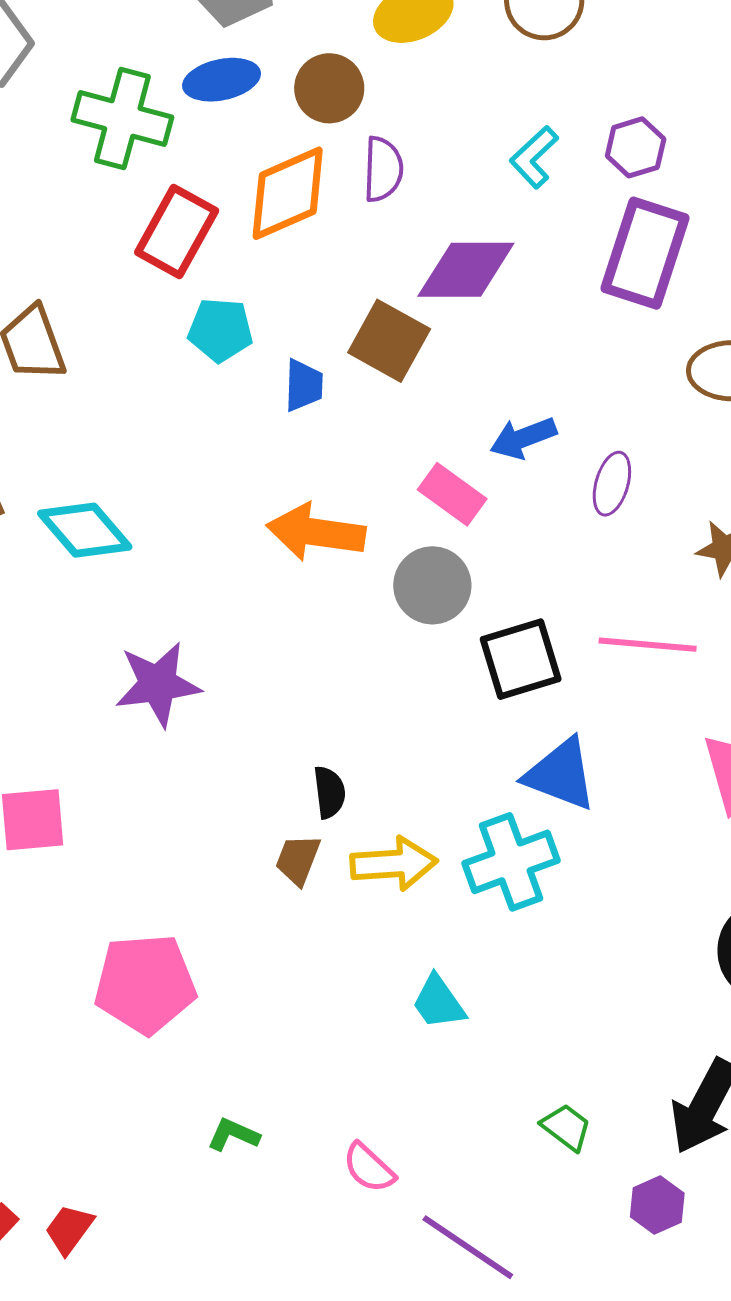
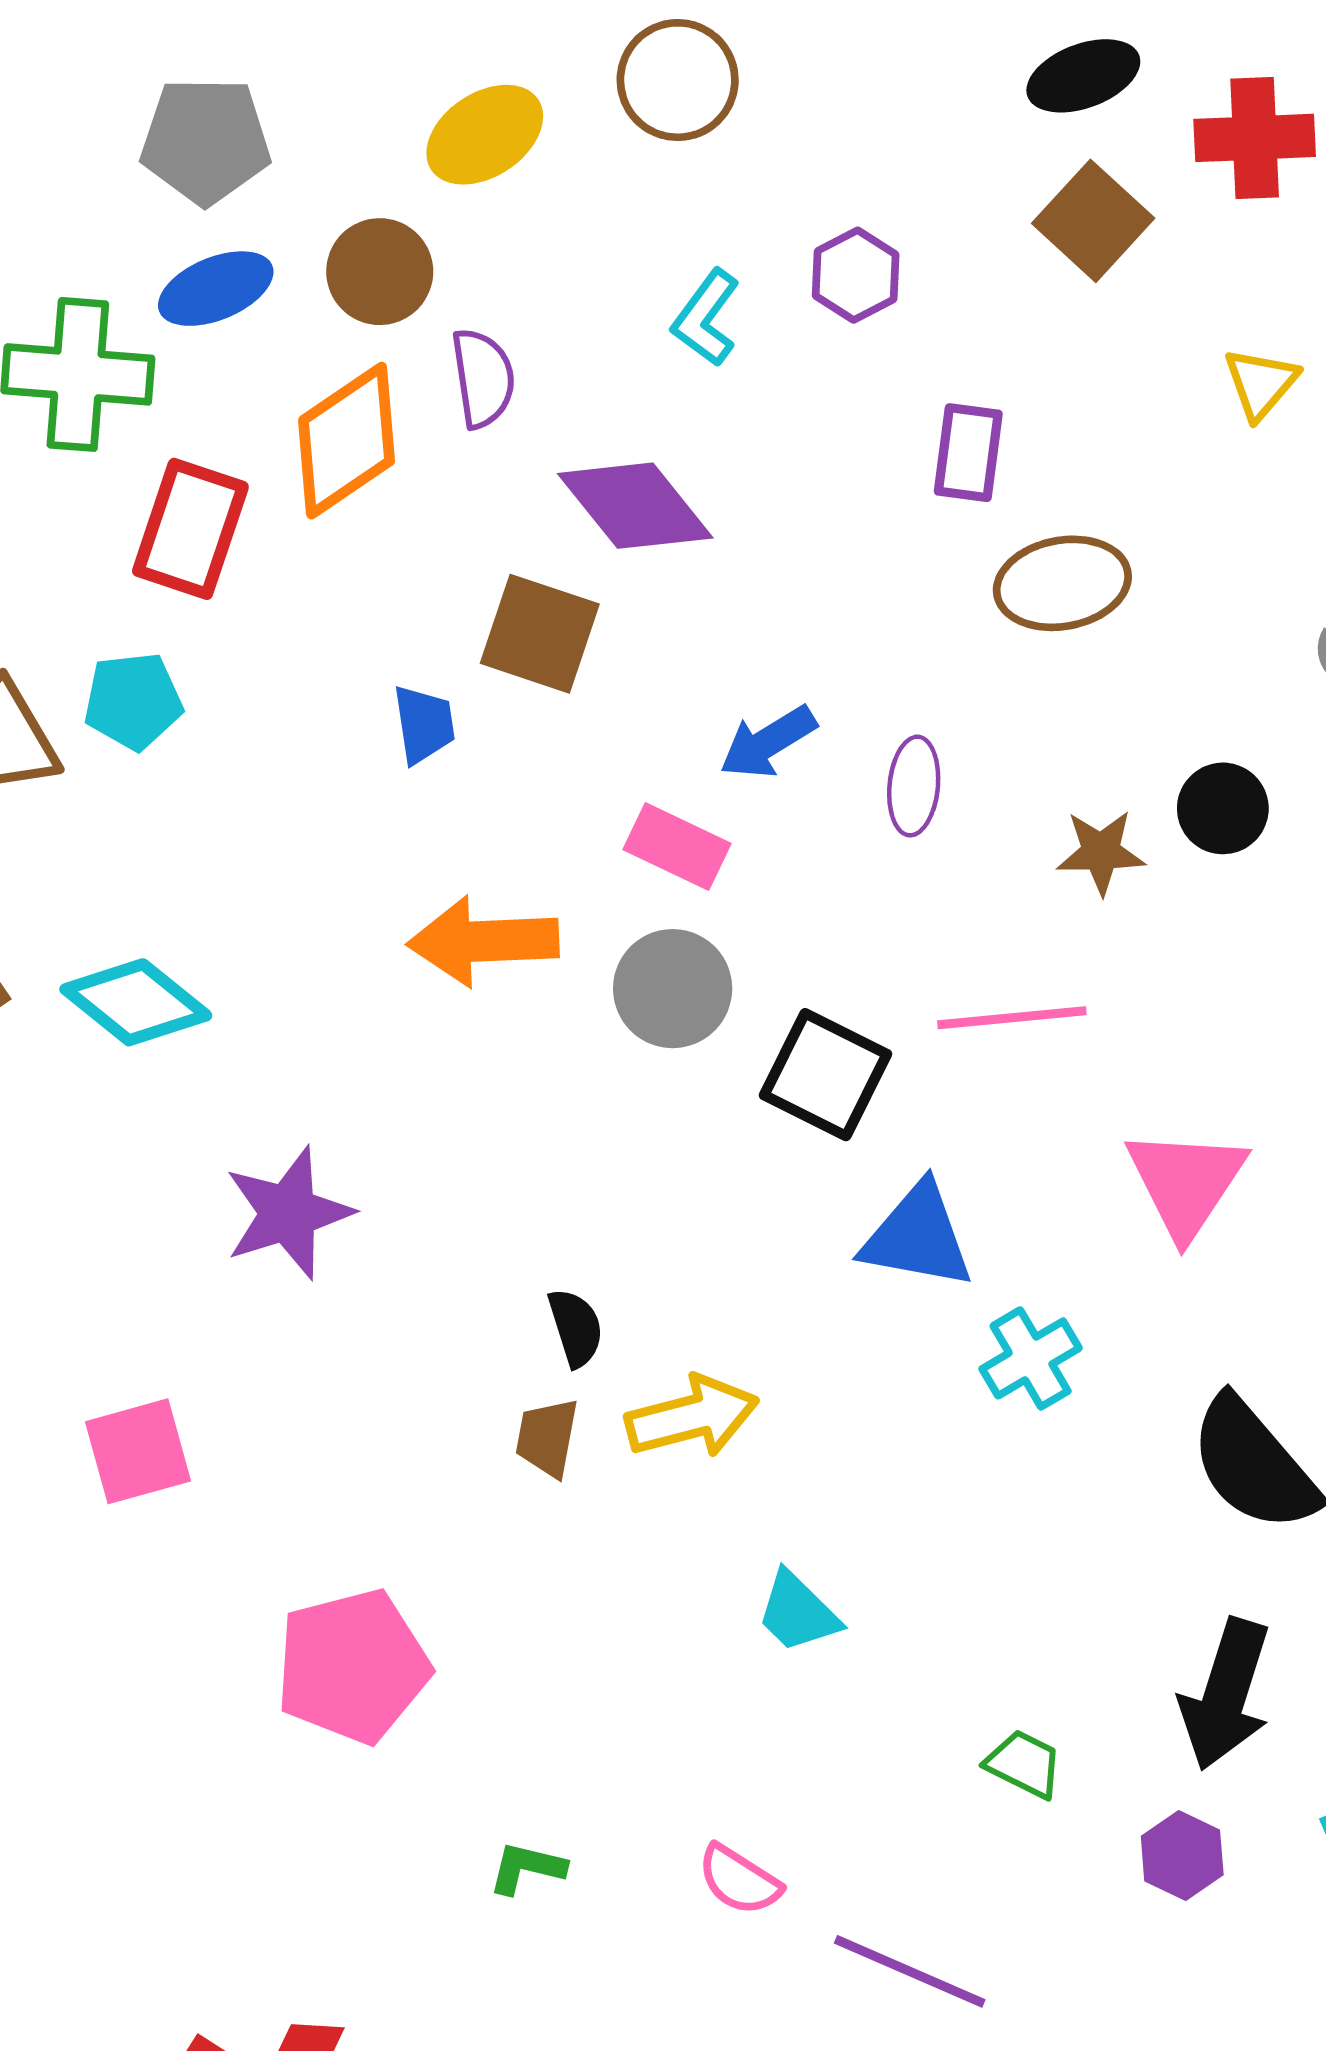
purple rectangle: (645, 253) -> (968, 453), moved, size x0.6
purple diamond: (466, 270) -> (635, 506), turned 62
cyan pentagon: (220, 330) -> (133, 701), moved
black square: (521, 659) -> (825, 1075), turned -36
cyan cross: (511, 862) -> (1031, 1358), moved, size x0.7

